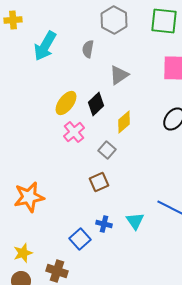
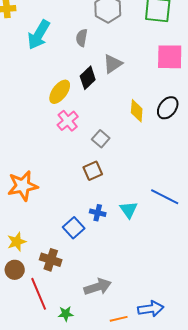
black diamond: (96, 104) -> (88, 78), moved
yellow diamond: (124, 122) -> (137, 111), moved, turned -45

